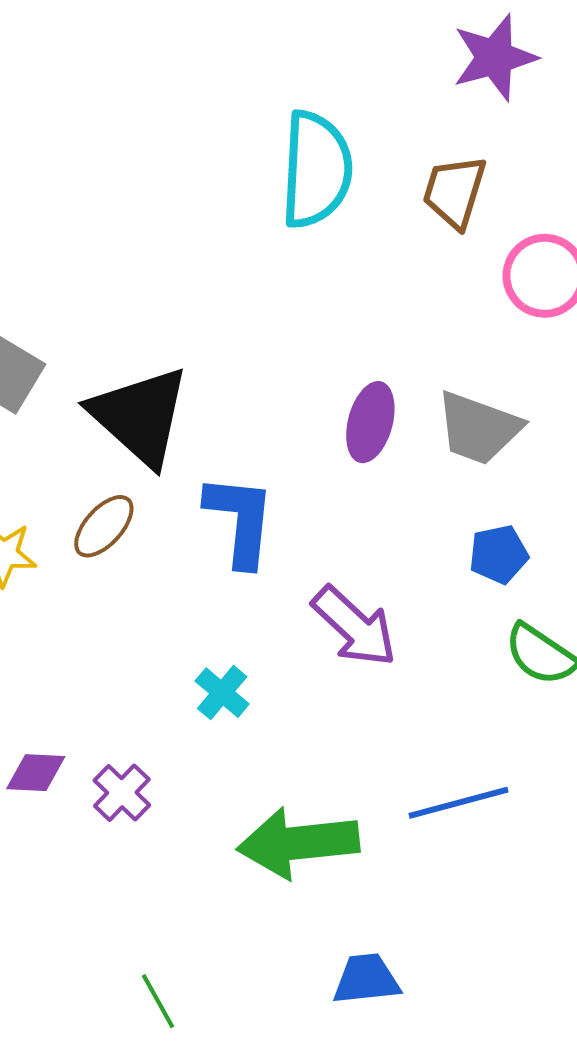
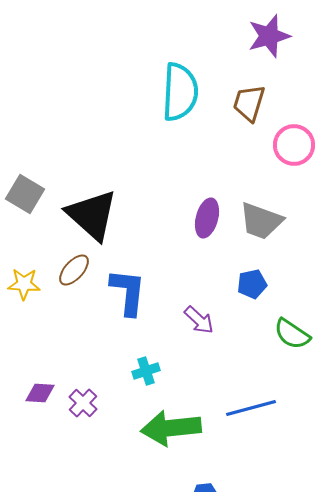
blue L-shape: (240, 520) -> (128, 292), moved
blue pentagon: (499, 554) -> (252, 284), moved
purple arrow: (354, 626) -> (199, 320), size x0.7
cyan cross: (222, 693) -> (146, 371), moved, turned 32

